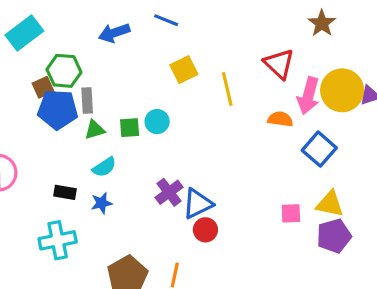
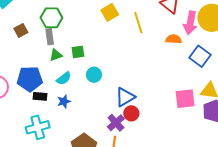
green hexagon: (64, 71) -> (51, 18), moved
blue pentagon: (58, 110) -> (30, 79), moved
cyan circle: (157, 122) -> (94, 75), moved
purple cross: (169, 192) -> (116, 123), moved
pink square: (291, 213) -> (185, 99), size x1.5

